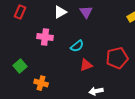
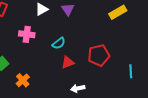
orange cross: (41, 83) -> (23, 80), turned 32

